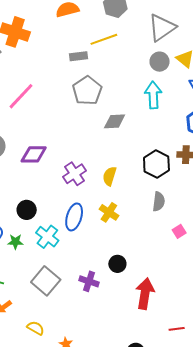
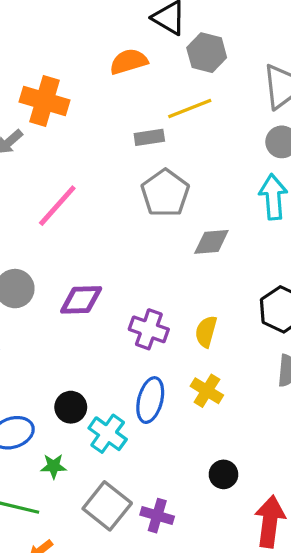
purple cross: (75, 174) -> (149, 329), turned -35
black circle: (27, 210) -> (71, 407), moved
green star: (15, 242) -> (54, 466), moved
purple cross: (89, 281) -> (157, 516), moved

